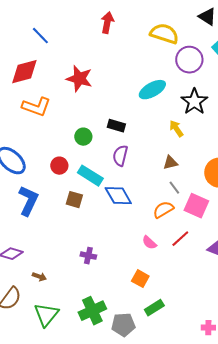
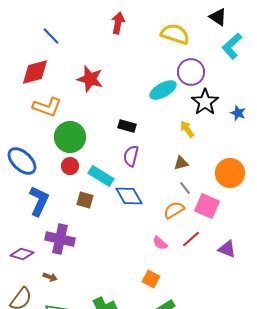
purple circle: (189, 60) -> (191, 72), moved
green circle: (83, 137) -> (70, 137), moved, size x1.8
purple cross: (88, 256) -> (60, 239), moved, size x1.8

